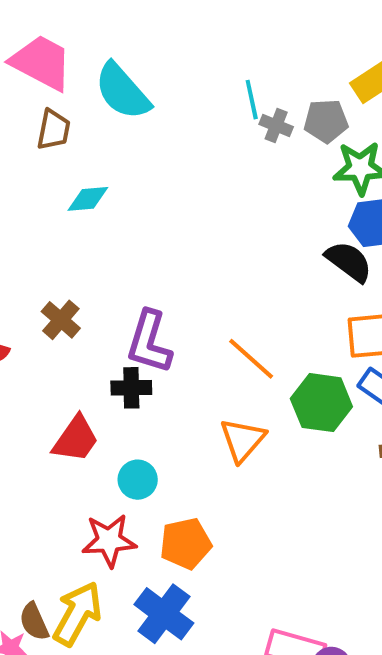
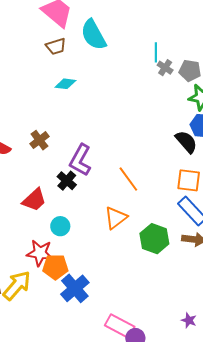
brown trapezoid: (54, 130) -> (56, 46), turned 50
black cross: (131, 388) -> (67, 181), turned 30
green hexagon: (321, 403) -> (154, 239), moved
orange pentagon: (186, 544) -> (55, 267), moved
blue cross: (164, 614) -> (75, 288), moved

